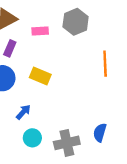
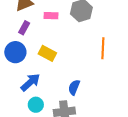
blue arrow: (23, 112) -> (30, 82), size x1.5
blue semicircle: (100, 133) -> (74, 87), moved

